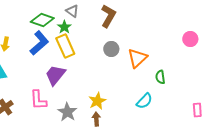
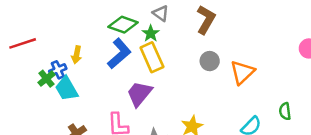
green semicircle: (160, 77) -> (285, 111), moved

